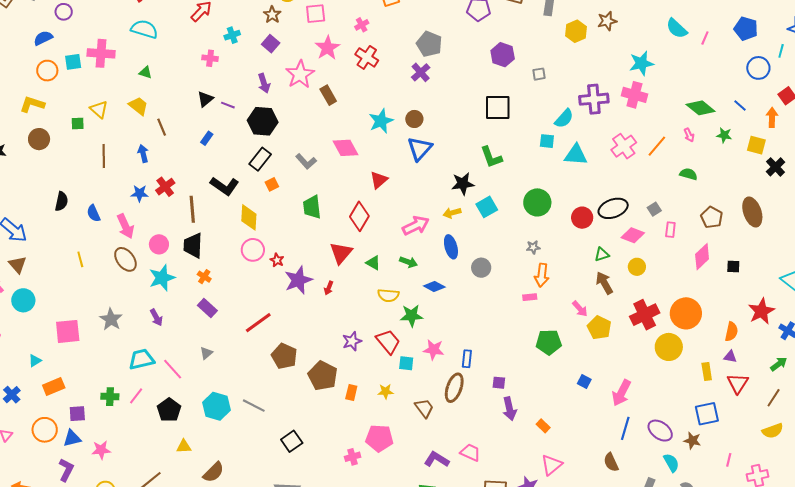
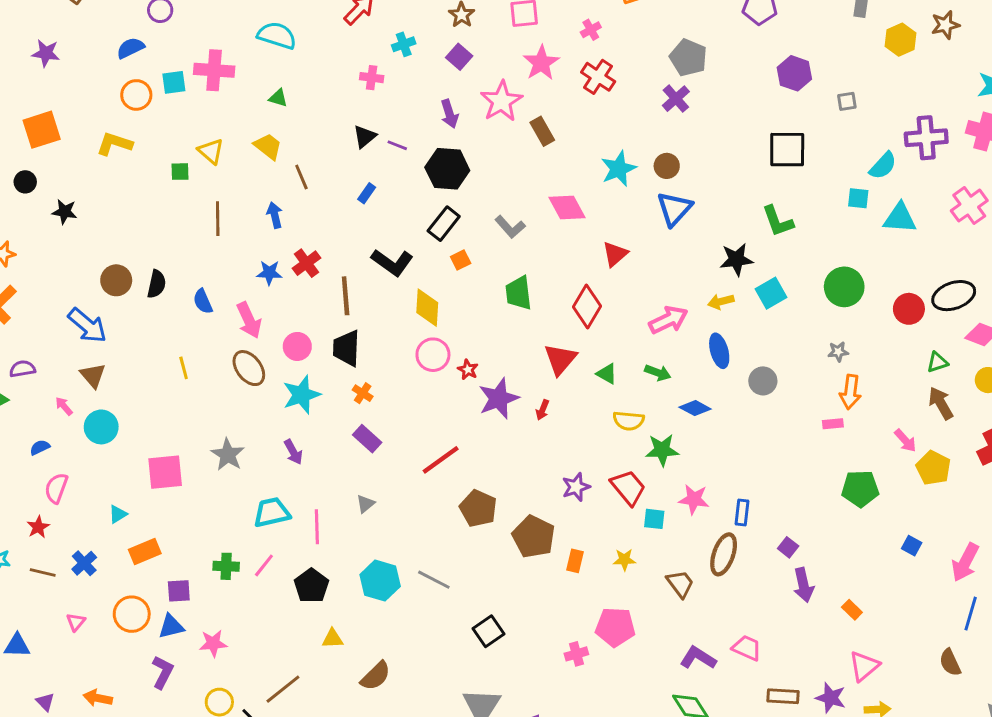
brown circle: (39, 139) -> (116, 280), moved
pink line: (173, 369) -> (317, 527), turned 40
purple square: (499, 383) -> (788, 547), turned 32

